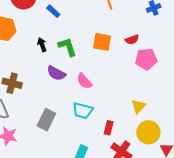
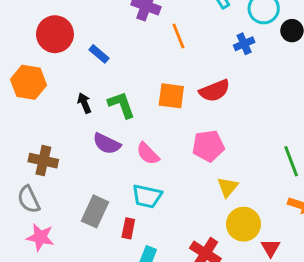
red semicircle: (132, 40) -> (215, 91), size x1.5
pink pentagon: (146, 59) -> (208, 146), moved
red rectangle: (109, 128) -> (128, 228), moved

